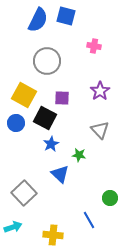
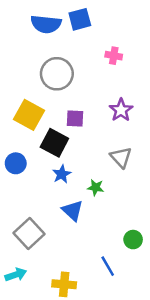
blue square: (66, 16) -> (80, 19), turned -30
blue semicircle: (38, 20) -> (46, 24), turned 70
blue circle: (16, 123) -> (16, 163), moved

